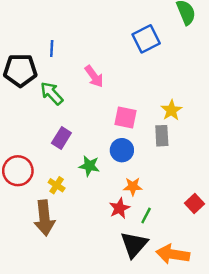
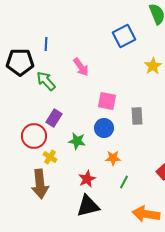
yellow star: (171, 110) -> (153, 66), moved
red circle: (18, 171) -> (34, 136), moved
red star: (119, 208) -> (87, 179), moved
black triangle: (134, 245) -> (88, 206), moved, turned 35

